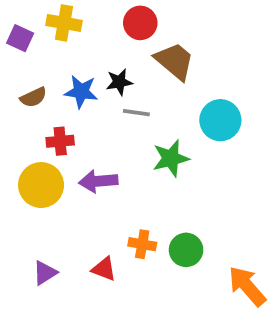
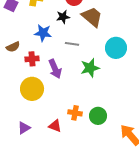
black star: (119, 82) -> (63, 17), moved
brown semicircle: (33, 97) -> (13, 47), moved
purple arrow: (98, 181) -> (55, 69), moved, turned -108
yellow circle: (41, 185) -> (32, 89), moved

